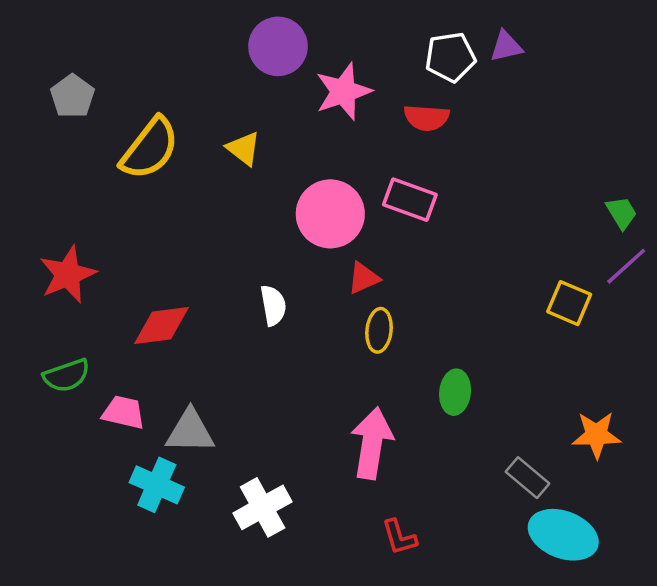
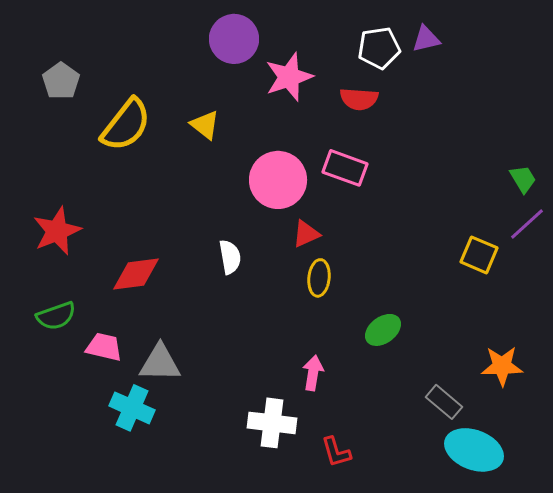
green ellipse: (455, 392) -> (383, 330), turned 48
pink arrow: (372, 443) -> (313, 373), size x0.6
white cross: (263, 507) -> (272, 423), moved, turned 36

